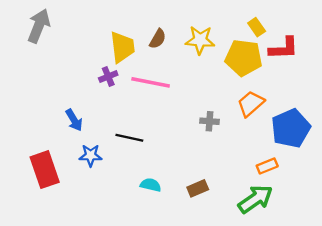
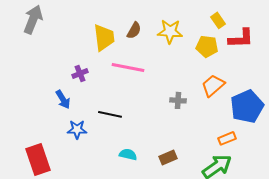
yellow pentagon: (244, 58) -> (207, 46), size x0.7
purple cross: (108, 77) -> (80, 73), moved
red rectangle: (45, 170) -> (38, 159), moved

